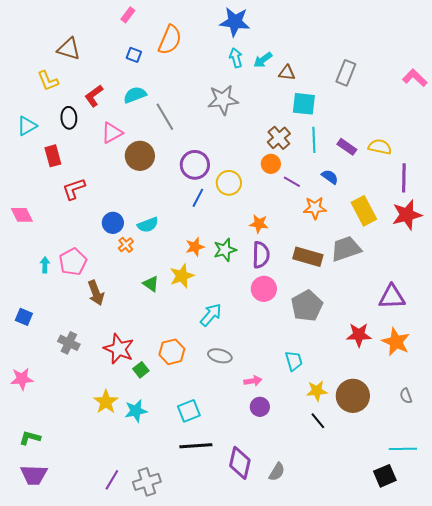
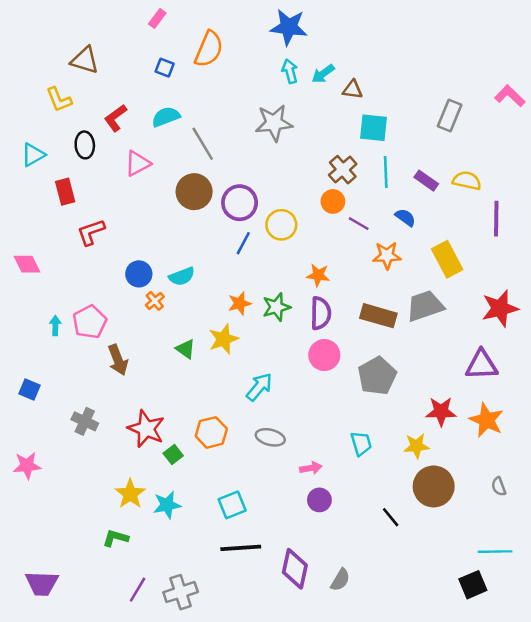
gray rectangle: (346, 73) -> (450, 115), moved
brown circle: (140, 156) -> (194, 192), moved
red star: (407, 215) -> (500, 308), moved
yellow star: (317, 391) -> (416, 446), moved
green L-shape: (30, 438) -> (115, 538), moved

